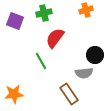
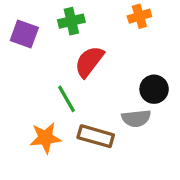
orange star: (14, 94) -> (45, 138), moved
brown rectangle: (69, 94) -> (96, 136), moved, turned -40

